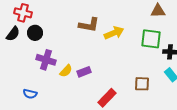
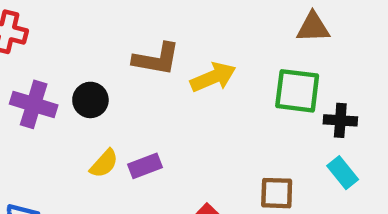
black circle: (35, 33) -> (90, 100), moved
purple cross: (46, 60) -> (34, 104), moved

